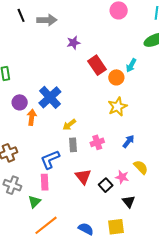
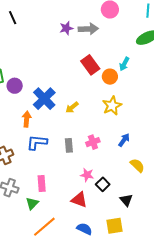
gray arrow: (47, 20) -> (88, 29), moved
purple star: (73, 43) -> (66, 28), moved
purple circle: (20, 102) -> (15, 86), moved
yellow arrow: (69, 125) -> (72, 107), moved
blue L-shape: (50, 159) -> (37, 142), moved, turned 30
red triangle: (83, 177) -> (79, 200), moved, turned -30
pink star: (122, 177) -> (87, 175), moved

